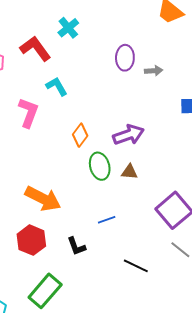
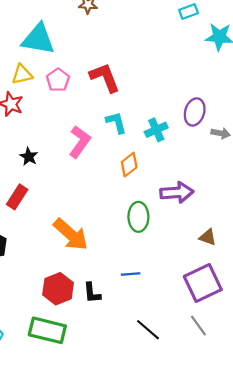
cyan cross: (68, 28) -> (156, 130), moved
orange diamond: (80, 135) -> (129, 165), moved
brown triangle: (130, 172) -> (208, 237), moved
red hexagon: (31, 240) -> (58, 289), moved
green rectangle: (45, 291) -> (47, 330), turned 48

